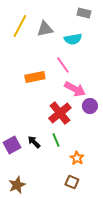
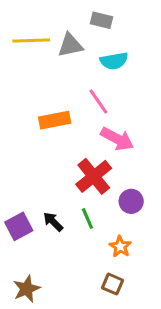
gray rectangle: (84, 13) -> (101, 20), moved
yellow line: (20, 26) -> (31, 41), turned 60
purple circle: (90, 106) -> (131, 201), moved

